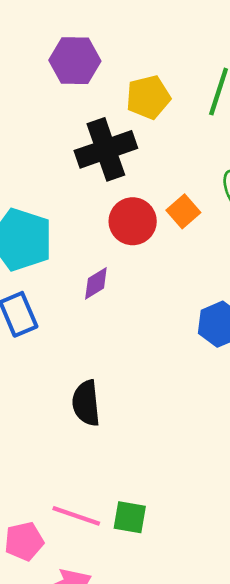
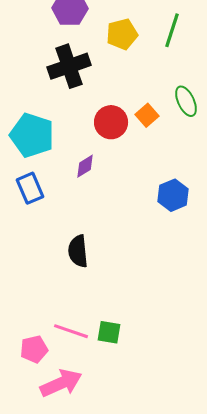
black cross: (106, 149) -> (69, 66), moved

